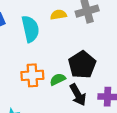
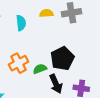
cyan semicircle: (30, 29) -> (21, 23), size x0.7
orange cross: (32, 75) -> (19, 63), turned -30

